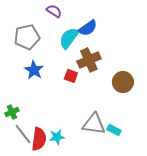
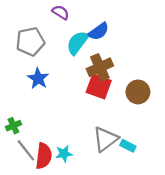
red square: (71, 76) -> (99, 86), moved, size x1.6
gray triangle: (94, 124) -> (105, 139), turned -45

